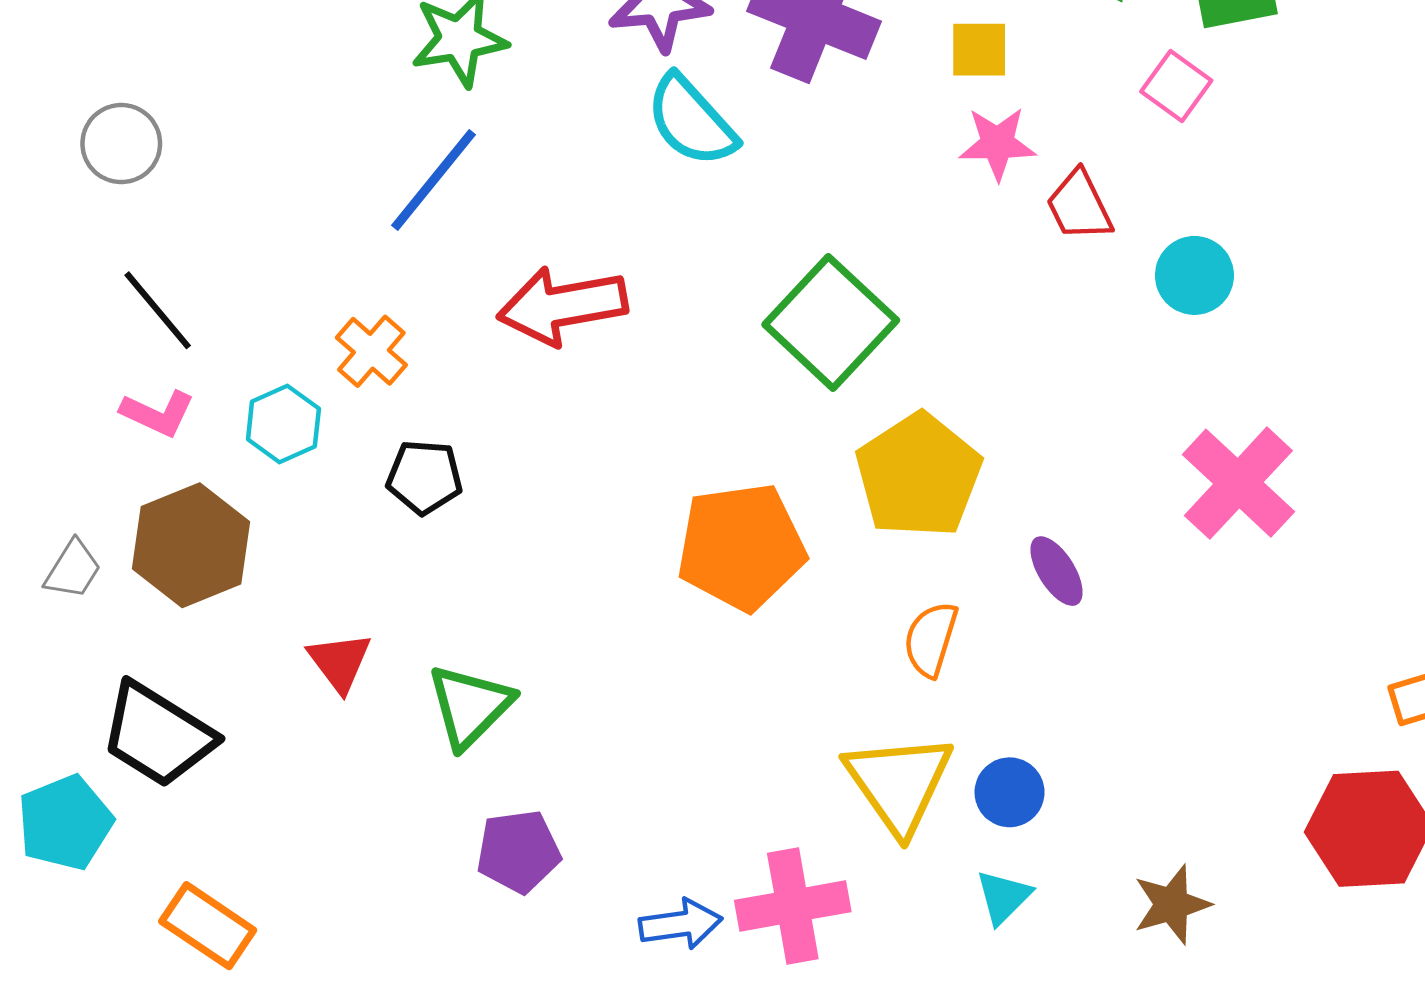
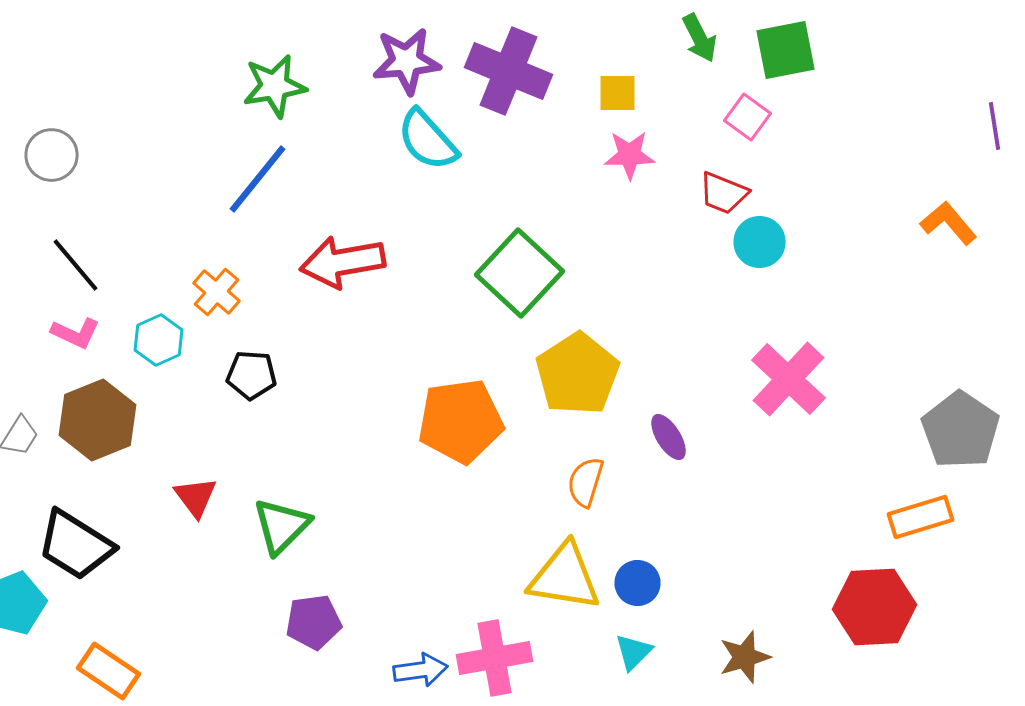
red trapezoid: (1079, 206) -> (724, 193), moved, turned -42
yellow triangle: (899, 783) -> (564, 577), turned -46

